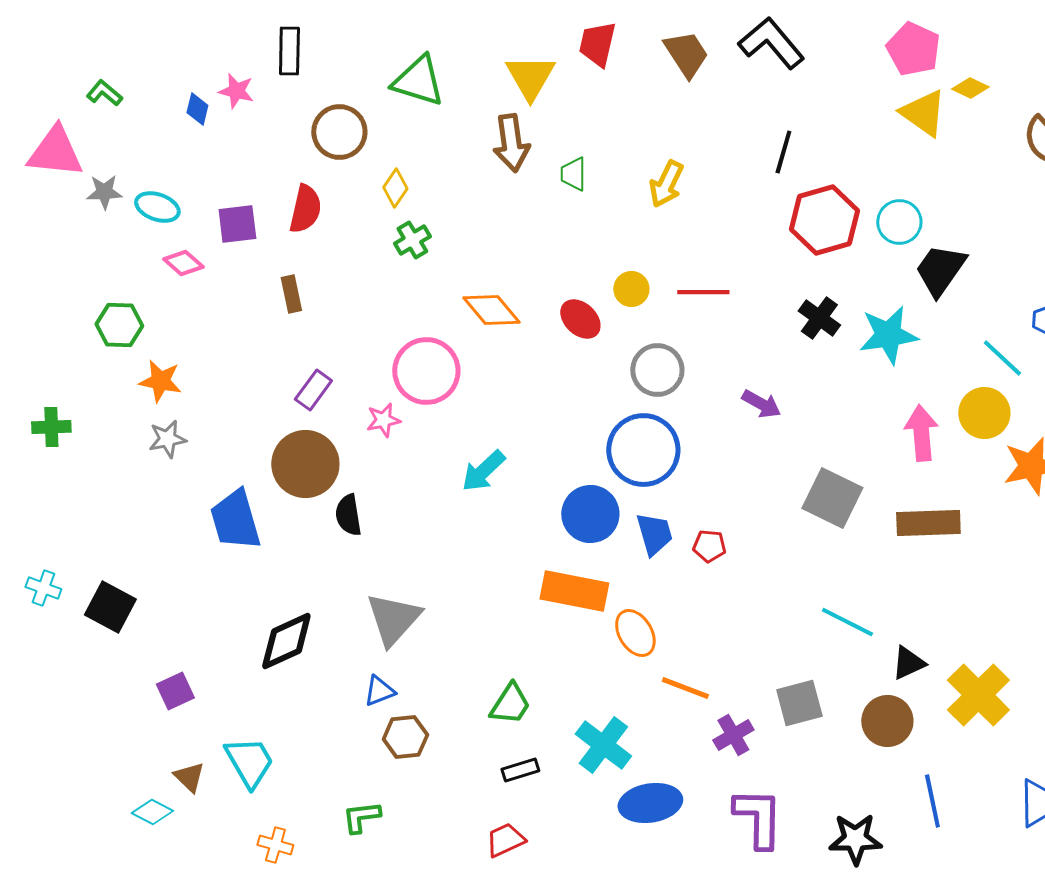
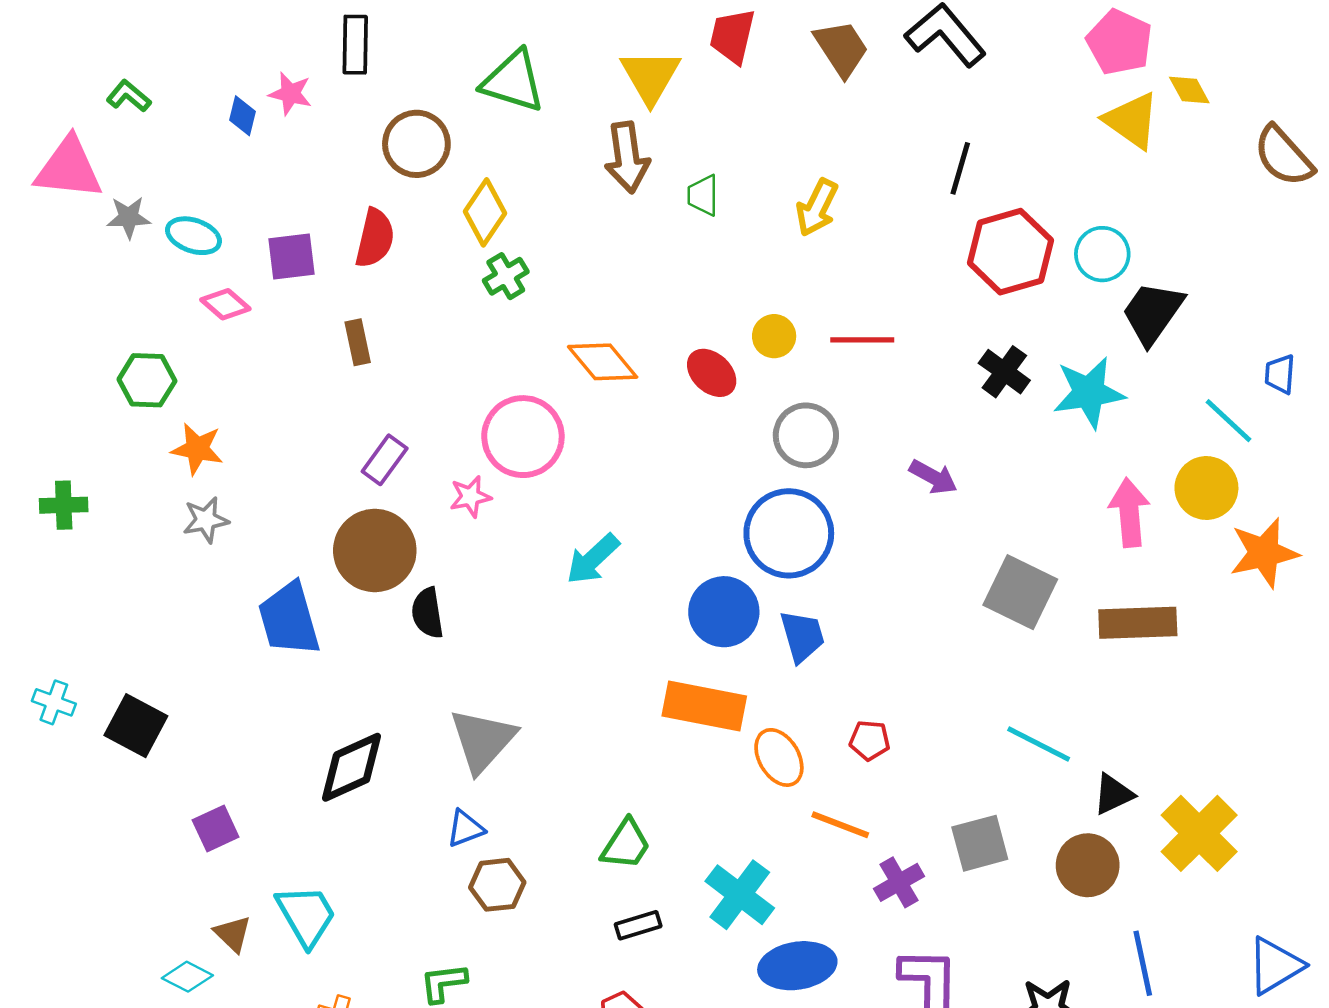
yellow diamond: (970, 88) -> (1189, 90), turned 36
yellow diamond: (395, 188) -> (485, 212), size x1.4
red pentagon: (709, 546) -> (870, 740), moved

